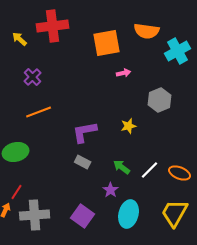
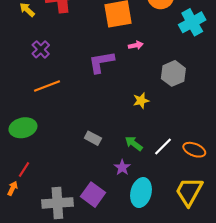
purple L-shape: (85, 132) -> (101, 62), moved
gray cross: (35, 215) -> (57, 203), moved

